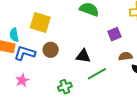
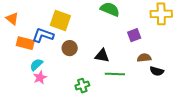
cyan semicircle: (14, 35) -> (36, 65), moved, turned 56
blue L-shape: (25, 53) -> (43, 35), moved
green line: (97, 74) -> (115, 74), turned 30

